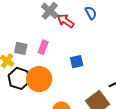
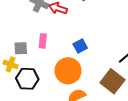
orange circle: (39, 79) -> (68, 71), moved

